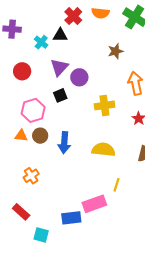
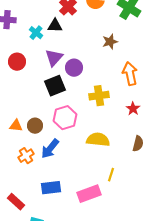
black square: (60, 95) -> (55, 86), size x1.5
pink hexagon: (33, 110) -> (65, 118), moved
blue arrow: (64, 143) -> (50, 149), moved, turned 35
orange cross: (31, 176) -> (26, 156), moved
blue rectangle: (71, 218) -> (51, 188), moved

